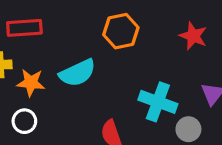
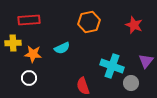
cyan semicircle: (77, 73) -> (62, 48), size x0.7

